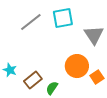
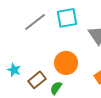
orange circle: (77, 66) -> (66, 63), moved

